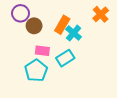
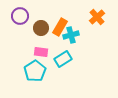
brown circle: (34, 26) -> (41, 28), moved
cyan cross: (74, 33) -> (71, 35), turned 35

